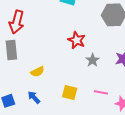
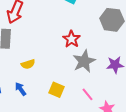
gray star: (92, 60) -> (84, 61), size x1.6
pink line: (101, 92) -> (87, 94), turned 32

